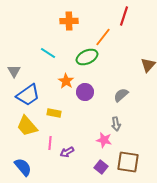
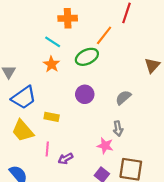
cyan line: (48, 53) -> (53, 42), moved
orange star: (66, 81) -> (52, 64), moved

